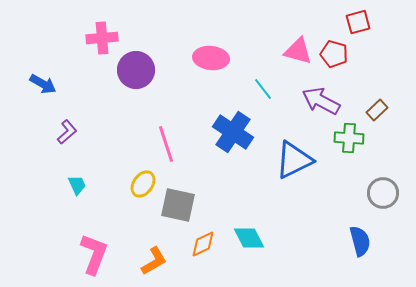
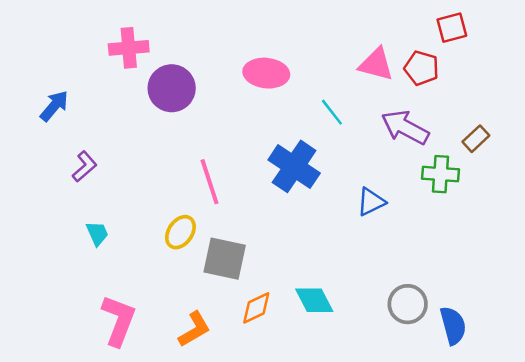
blue arrow: (43, 84) -> (54, 106), turned -80
blue triangle: (294, 160) -> (371, 202), size x0.6
gray circle: (383, 193) -> (408, 304), moved
blue semicircle: (360, 241) -> (453, 326), moved

